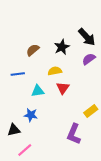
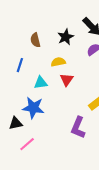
brown semicircle: (33, 50) -> (35, 40), turned -64
blue line: (18, 74) -> (20, 65), turned -64
blue star: (31, 115) -> (33, 108), size x1.5

